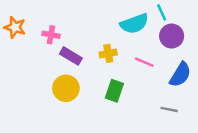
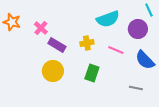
cyan line: (162, 12) -> (149, 10), moved
pink cross: (51, 35) -> (41, 28), turned 32
blue semicircle: (180, 75) -> (145, 60), turned 105

